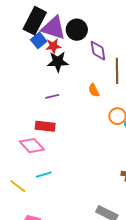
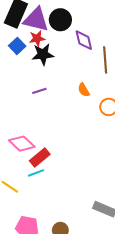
blue square: (39, 40) -> (17, 46), moved
orange semicircle: (94, 90) -> (84, 90), moved
red rectangle: (45, 126) -> (40, 157), moved, turned -42

